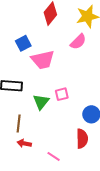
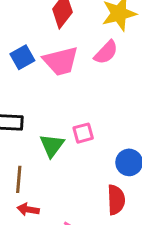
pink trapezoid: (43, 60) -> (61, 61), moved

